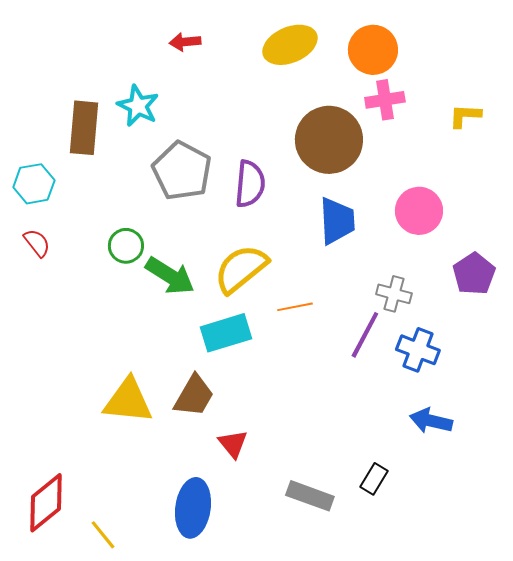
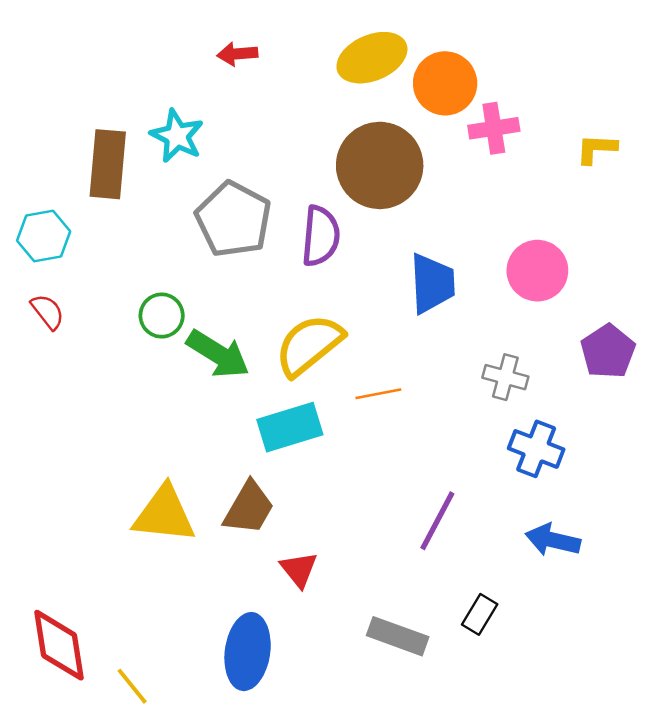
orange circle: (373, 50) -> (445, 83), moved
brown circle: (329, 140) -> (380, 165), moved
purple line: (365, 335) -> (437, 521), moved
red diamond: (46, 503) -> (59, 645), turned -60

